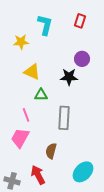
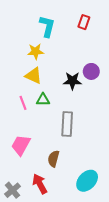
yellow star: (21, 42) -> (36, 51), moved
purple circle: (82, 59) -> (91, 71), moved
pink line: (26, 115) -> (23, 103), moved
gray cross: (12, 181) -> (12, 190), turned 35

